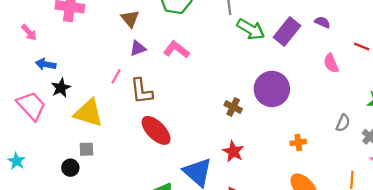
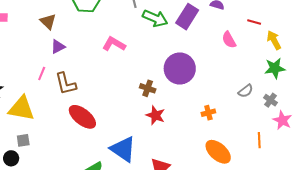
pink L-shape: (176, 50) -> (114, 44), moved
gray semicircle: (343, 123) -> (246, 91), turned 35
red star: (233, 151) -> (155, 115), moved

